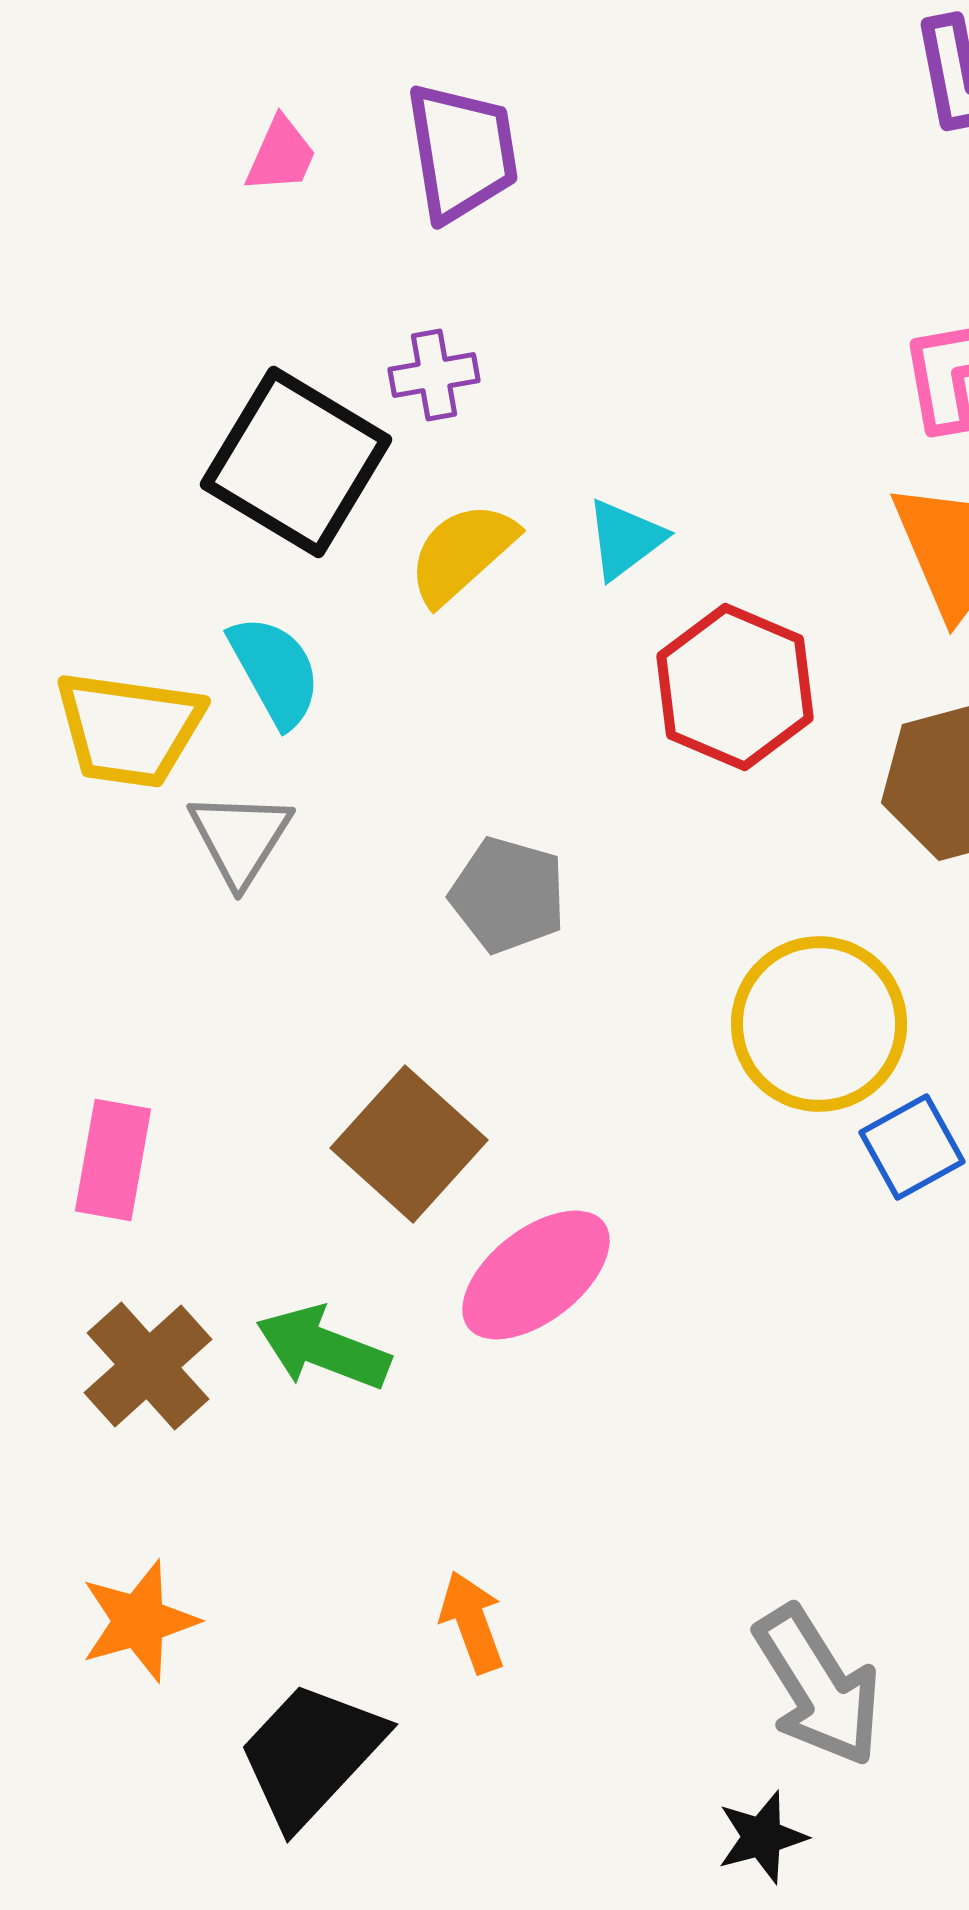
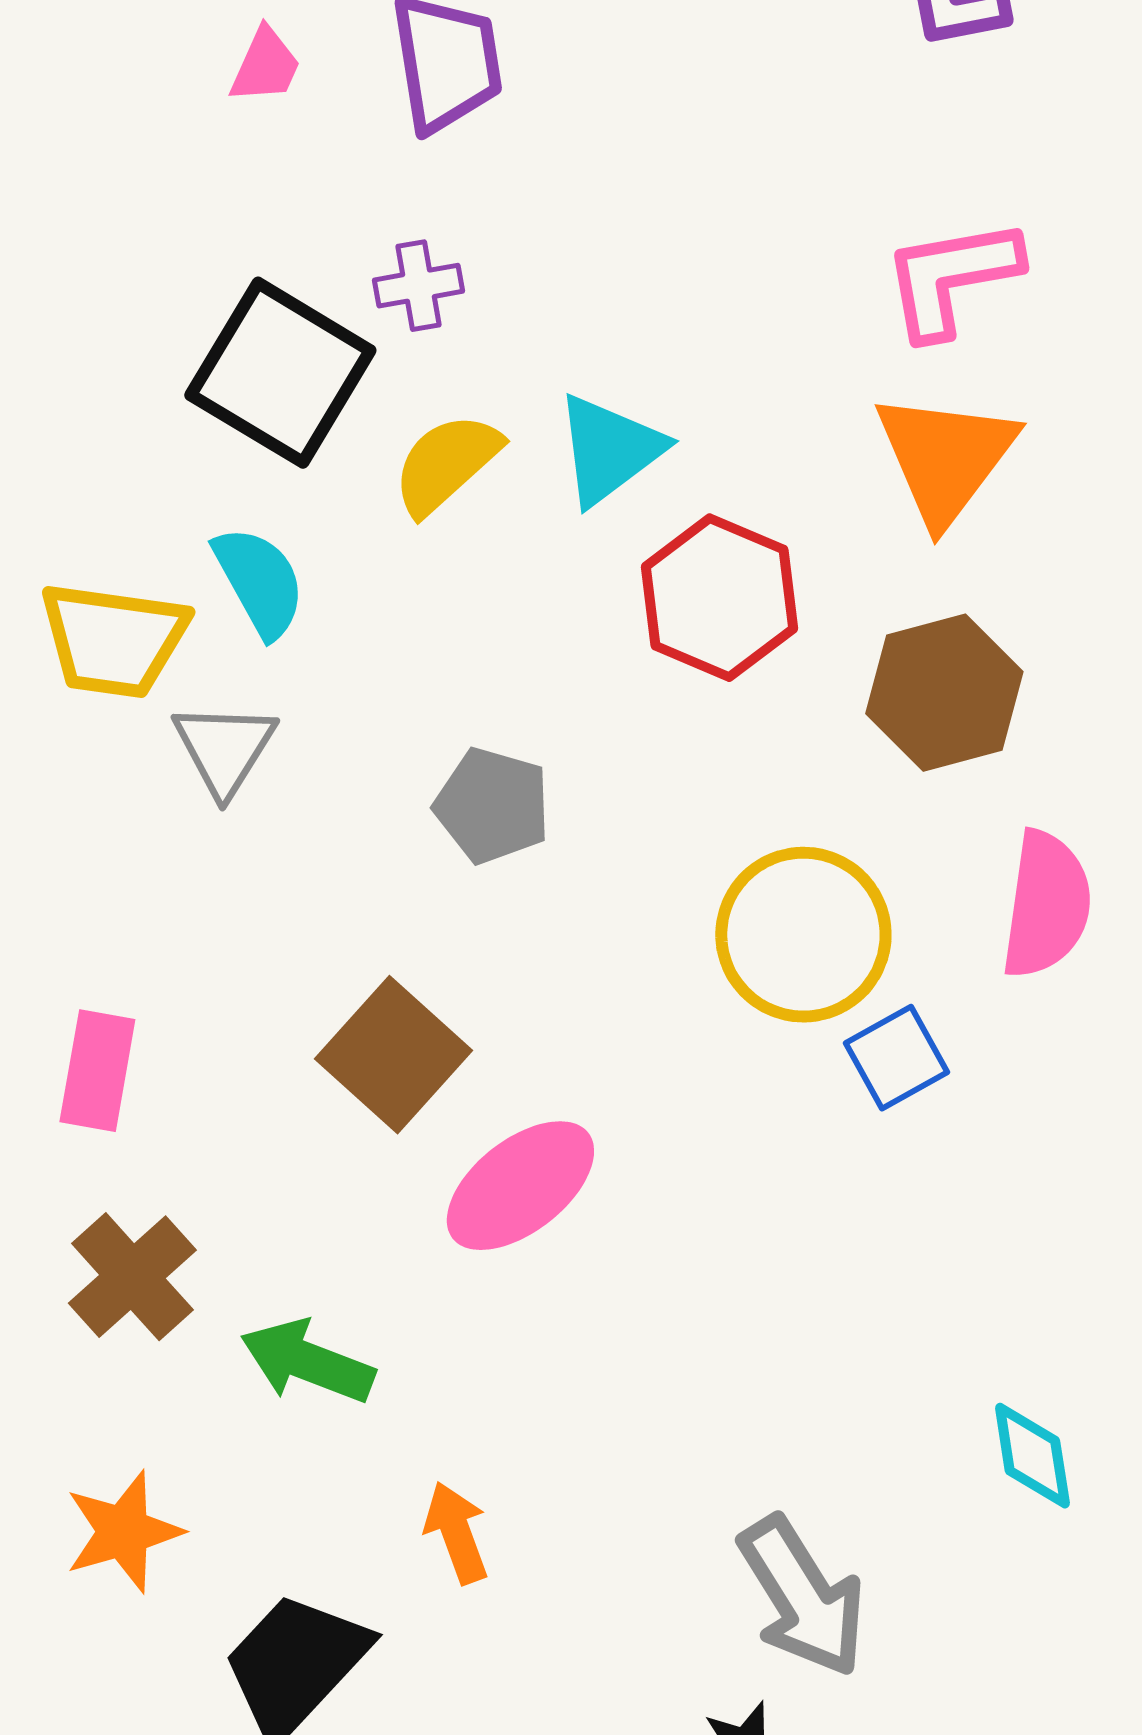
cyan triangle: (625, 539) -> (609, 450), size x1.4
green arrow: (323, 1348) -> (307, 1362), moved

